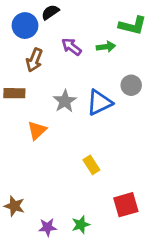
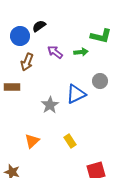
gray star: (65, 101) -> (50, 105), moved
orange triangle: (37, 130) -> (32, 141), moved

